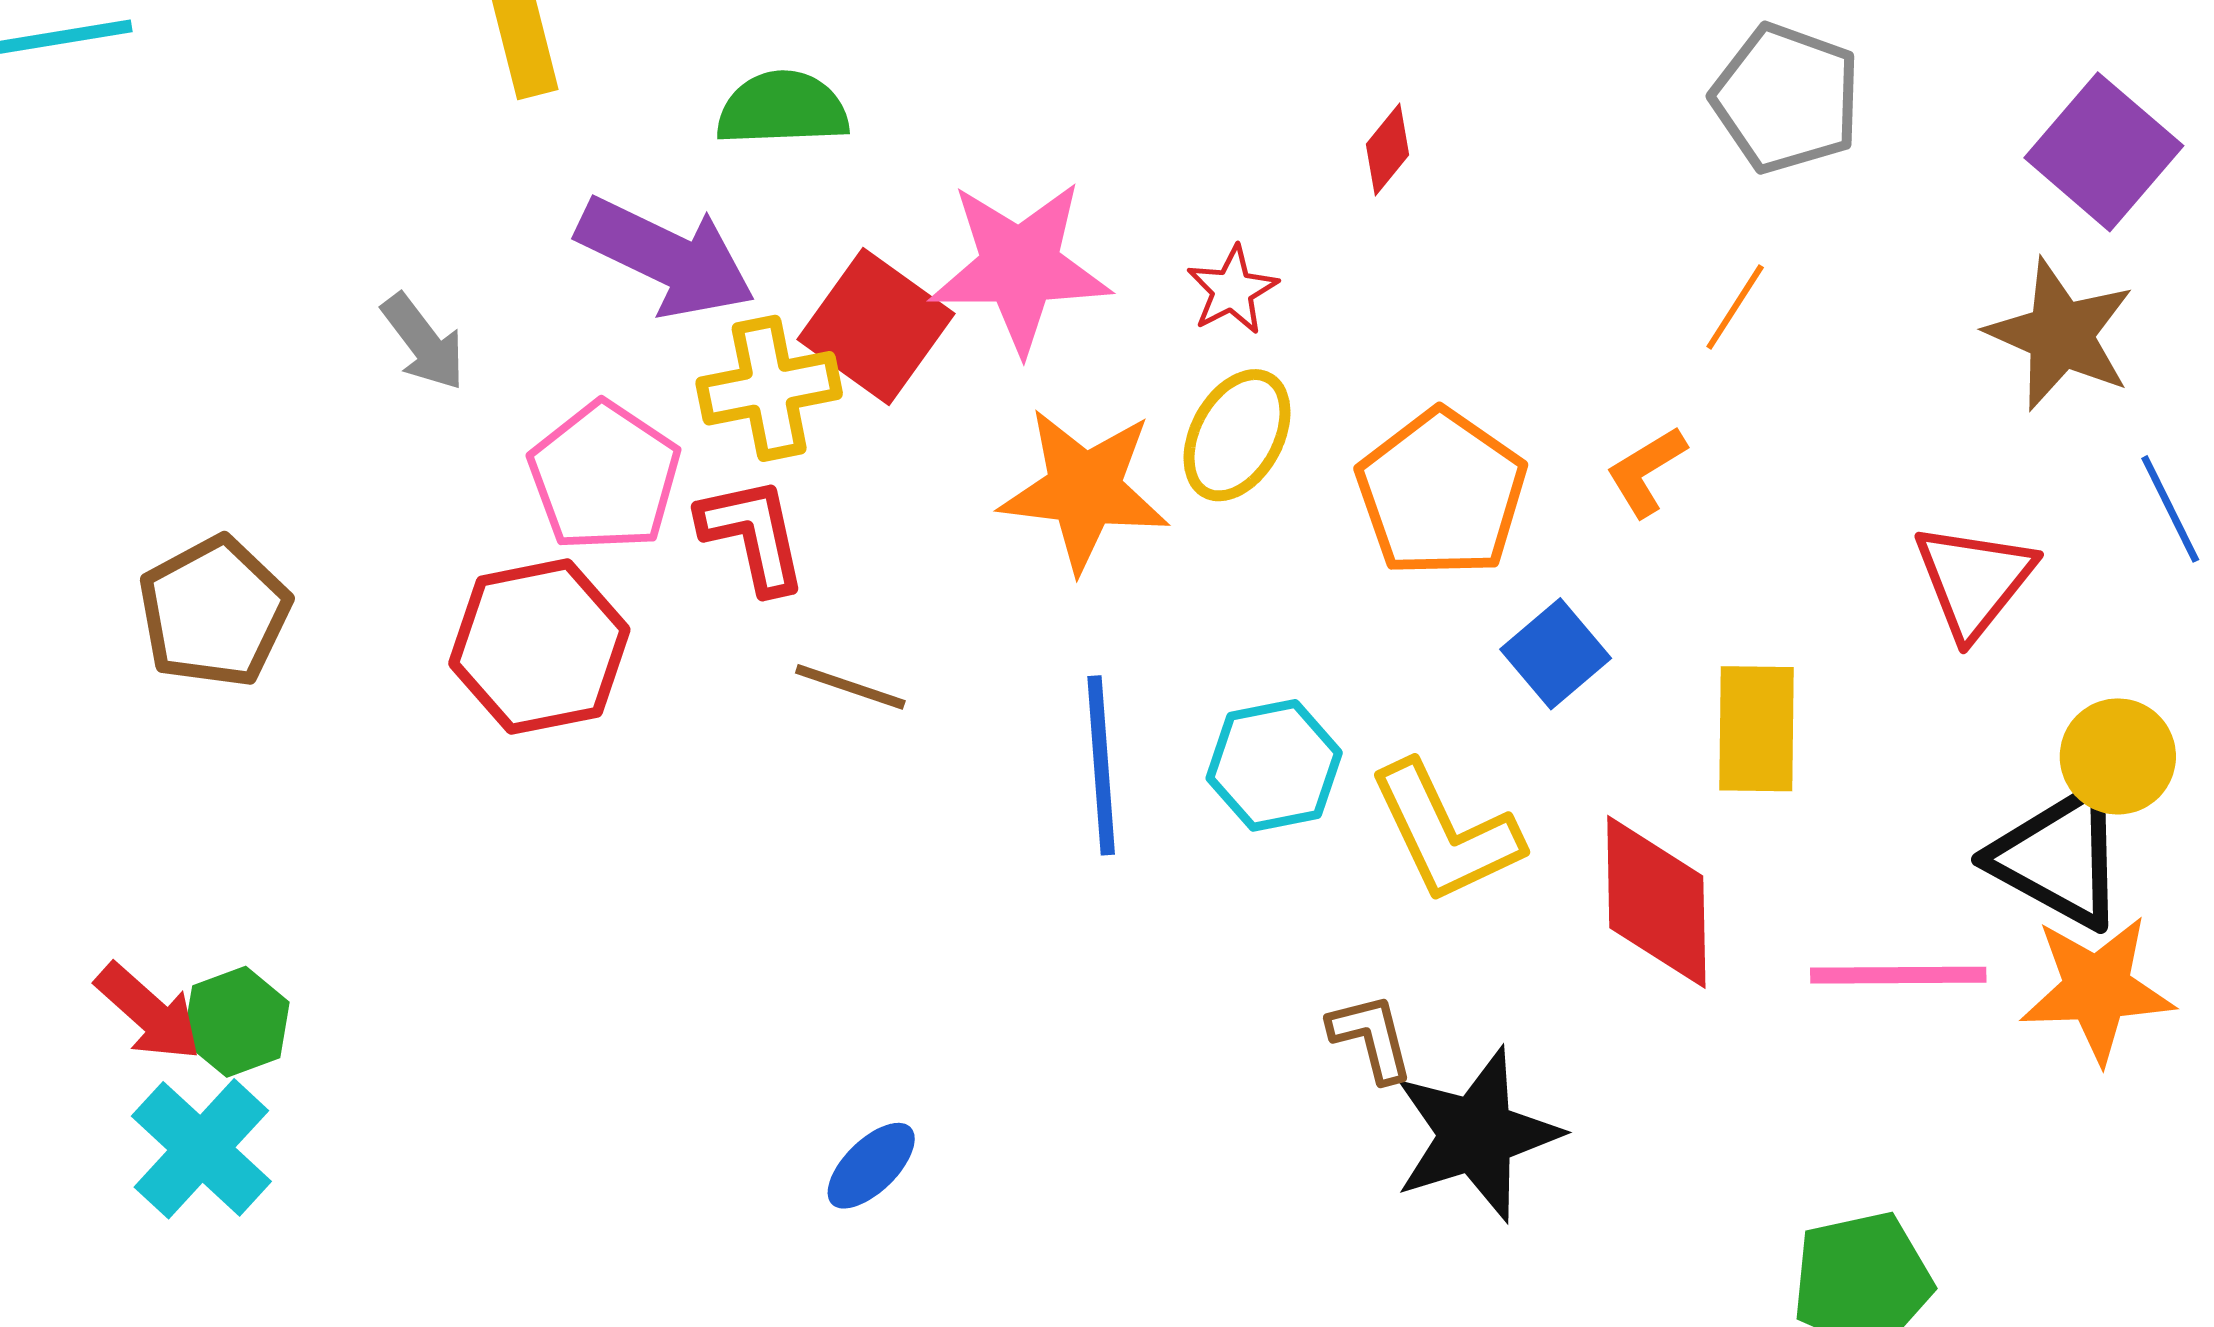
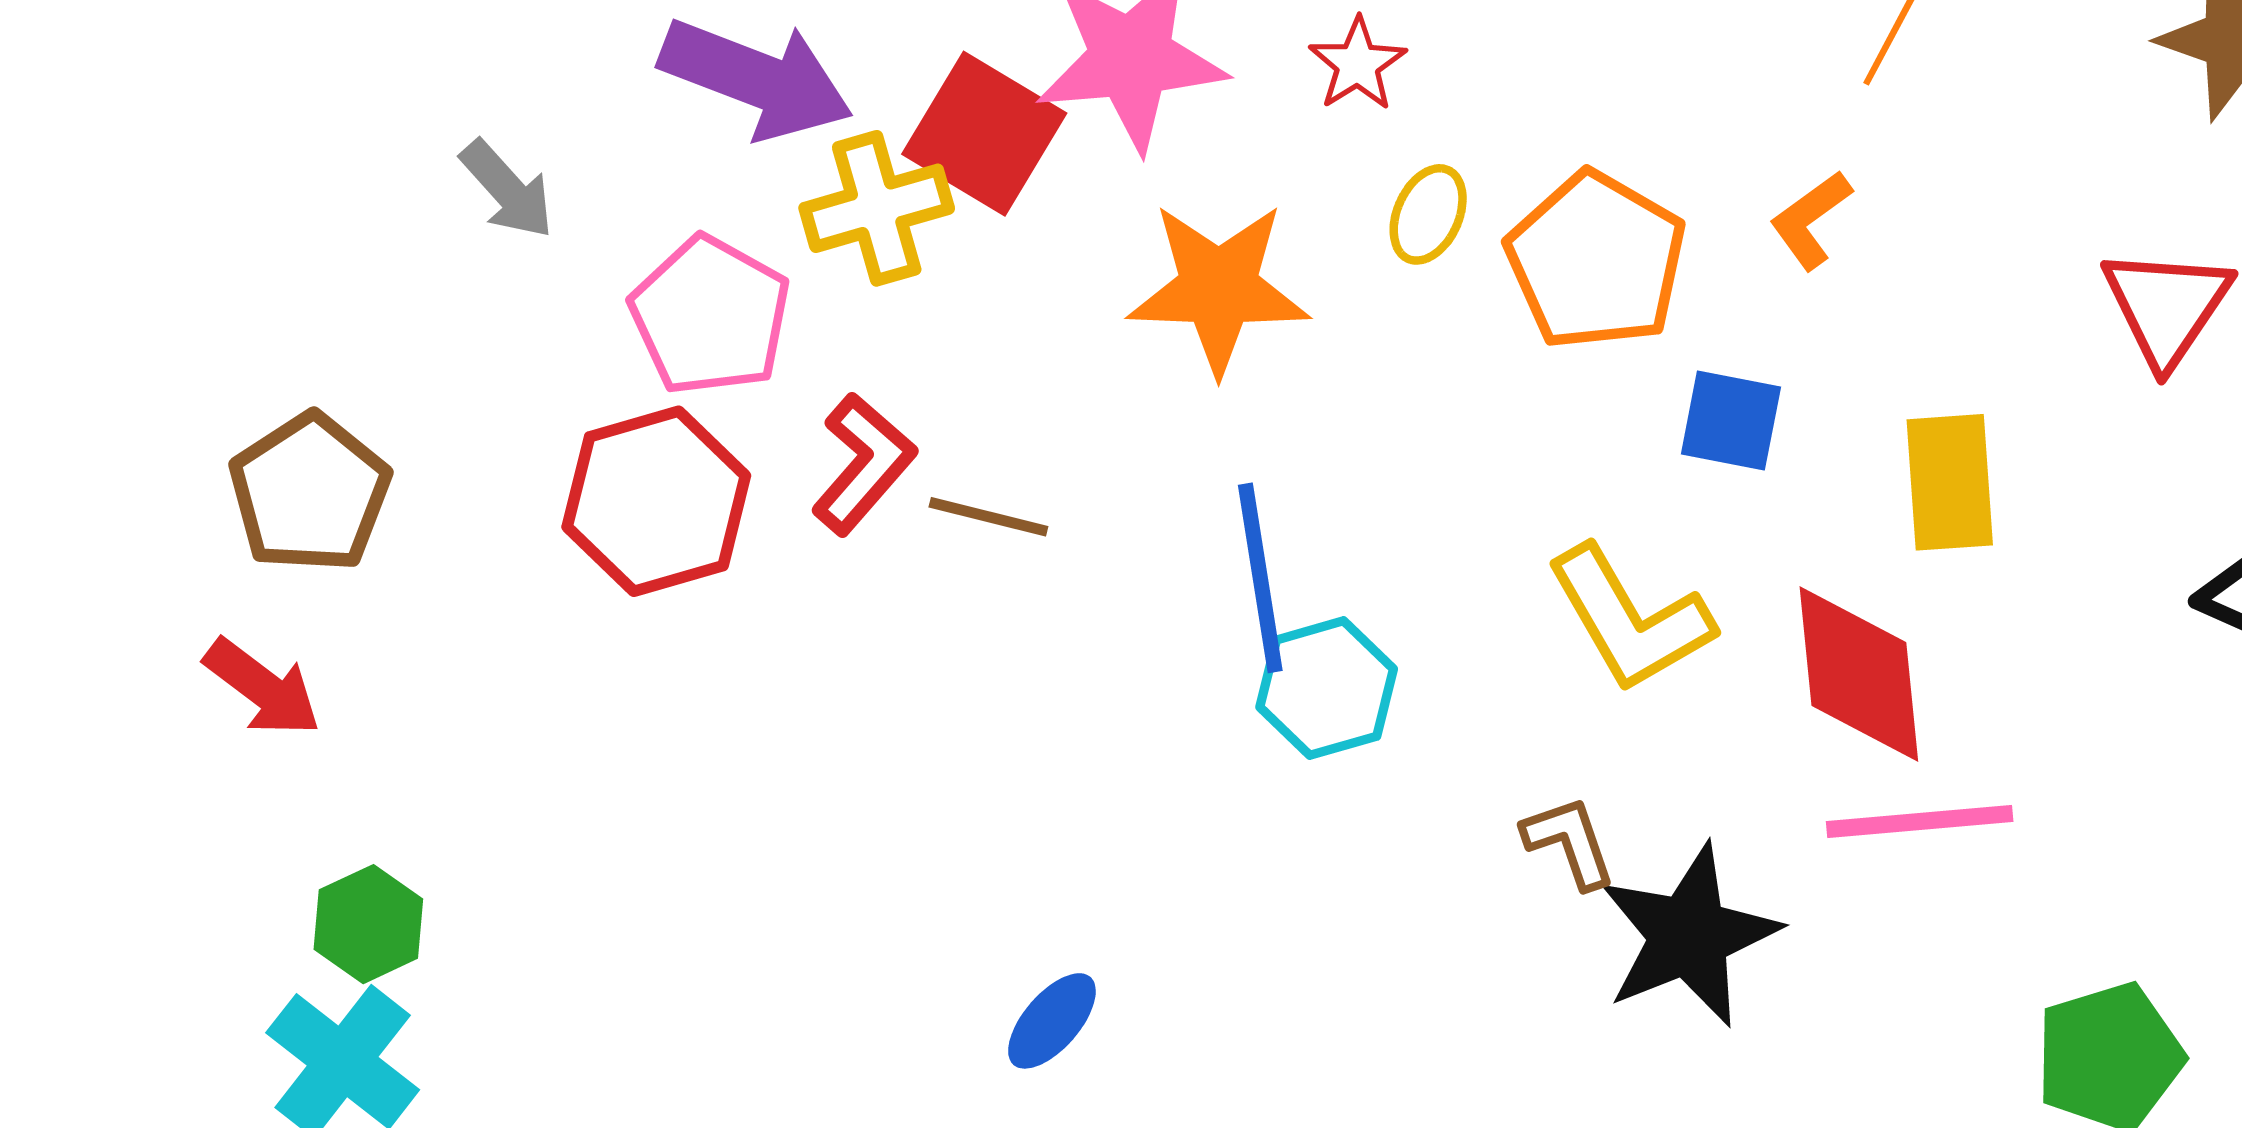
yellow ellipse: (1237, 435) -> (1428, 214), moved, size x0.7
red L-shape: (753, 535) -> (864, 464), moved, turned 58
blue square: (1556, 654) -> (1731, 420), turned -34
cyan hexagon: (1274, 765) -> (1327, 688), moved
pink line: (1898, 975) -> (1920, 822), moved
red arrow: (148, 1012) -> (263, 688), moved

